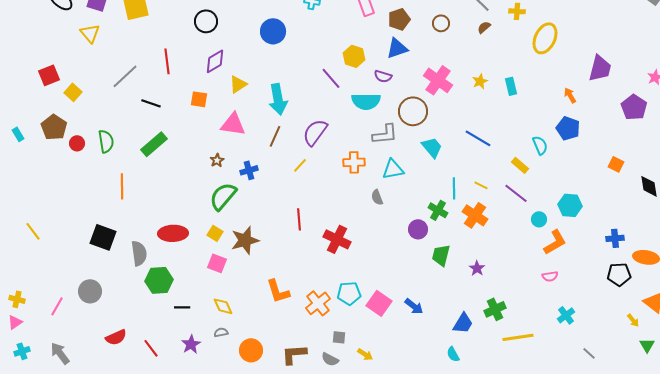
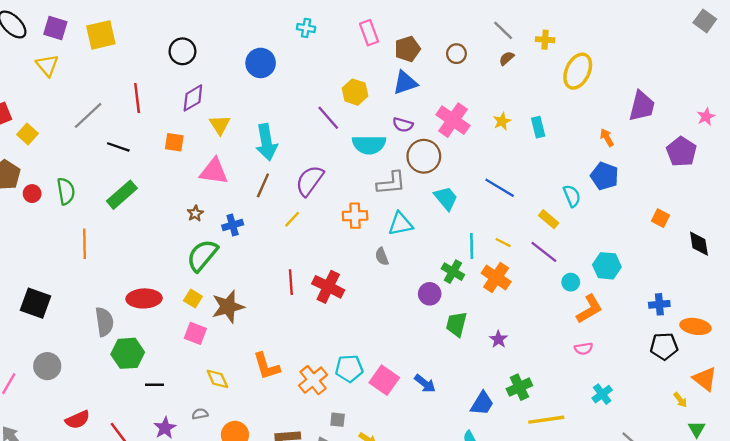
purple semicircle: (383, 76) -> (403, 125), moved
yellow triangle: (238, 84) -> (220, 125), turned -30
black square: (103, 237) -> (36, 303), moved
red cross: (337, 239) -> (328, 287), moved
yellow diamond: (223, 306) -> (217, 379), moved

